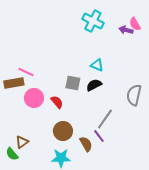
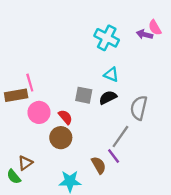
cyan cross: (93, 21) -> (107, 38), moved
pink line: (26, 72) -> (30, 83), turned 49
gray semicircle: (134, 95) -> (139, 108), moved
brown circle: (63, 131) -> (61, 138), moved

